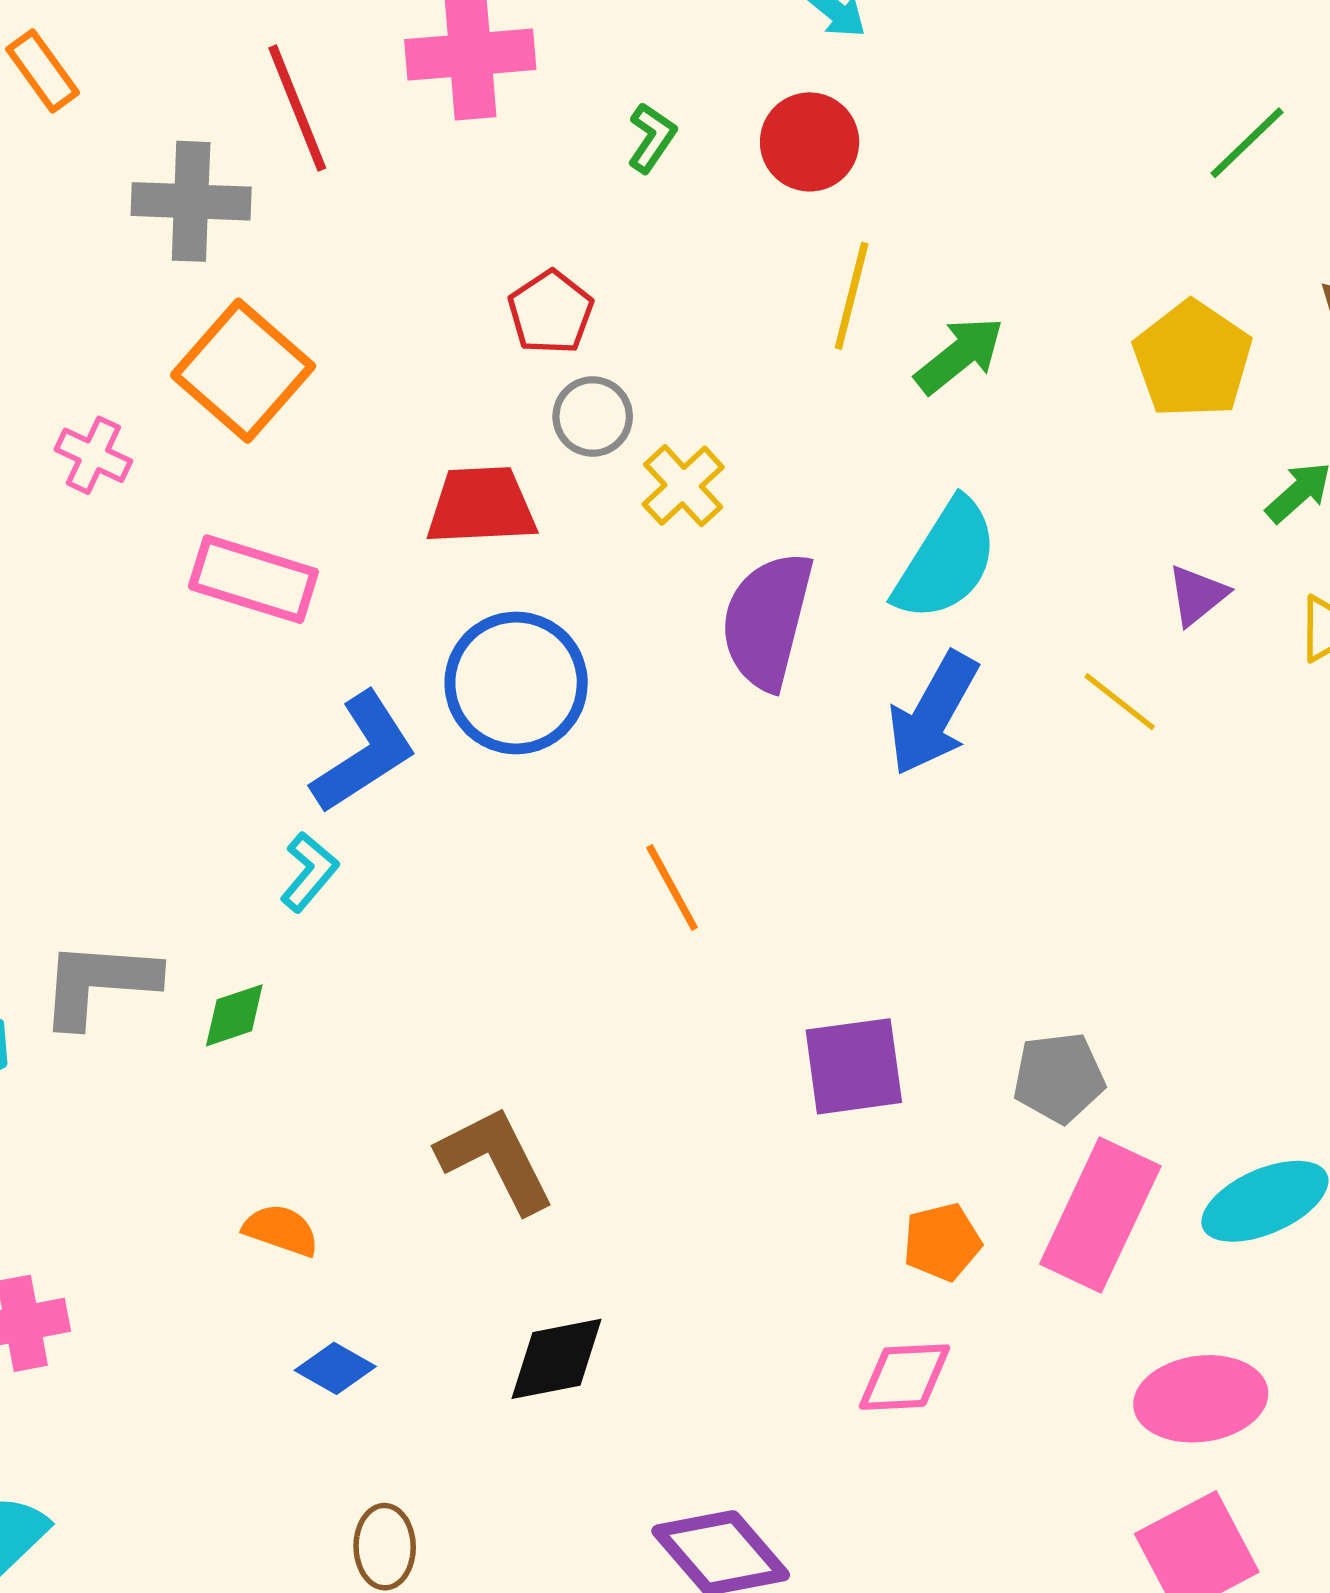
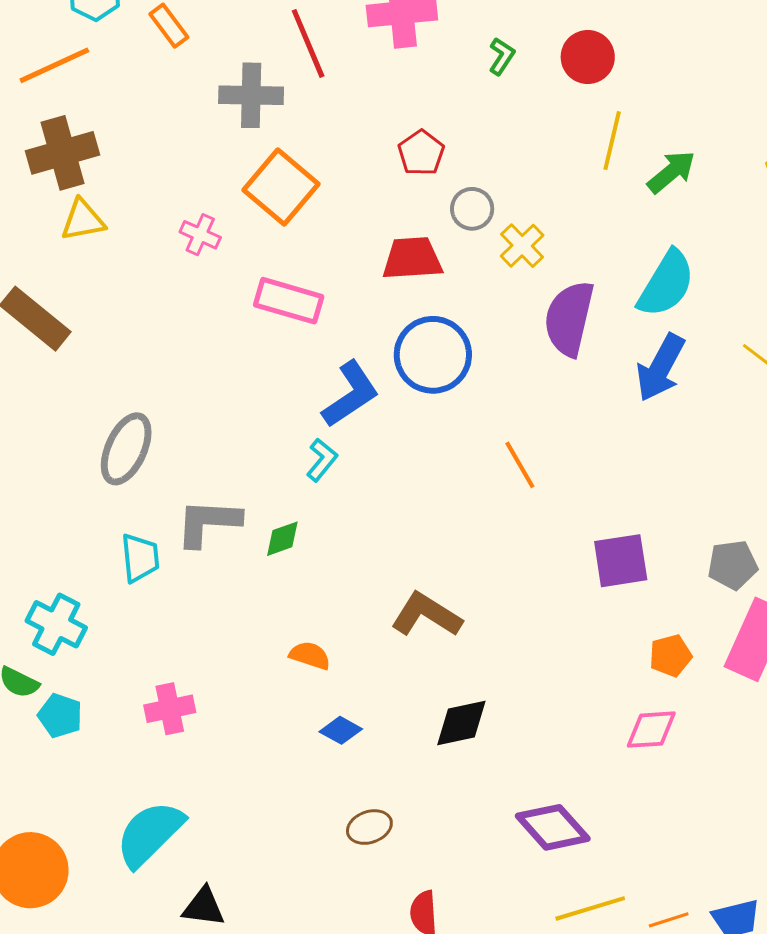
red pentagon: (551, 312) -> (421, 153), moved
brown L-shape: (496, 1160) -> (426, 615), turned -30
brown ellipse: (385, 1547) -> (369, 827), turned 72

